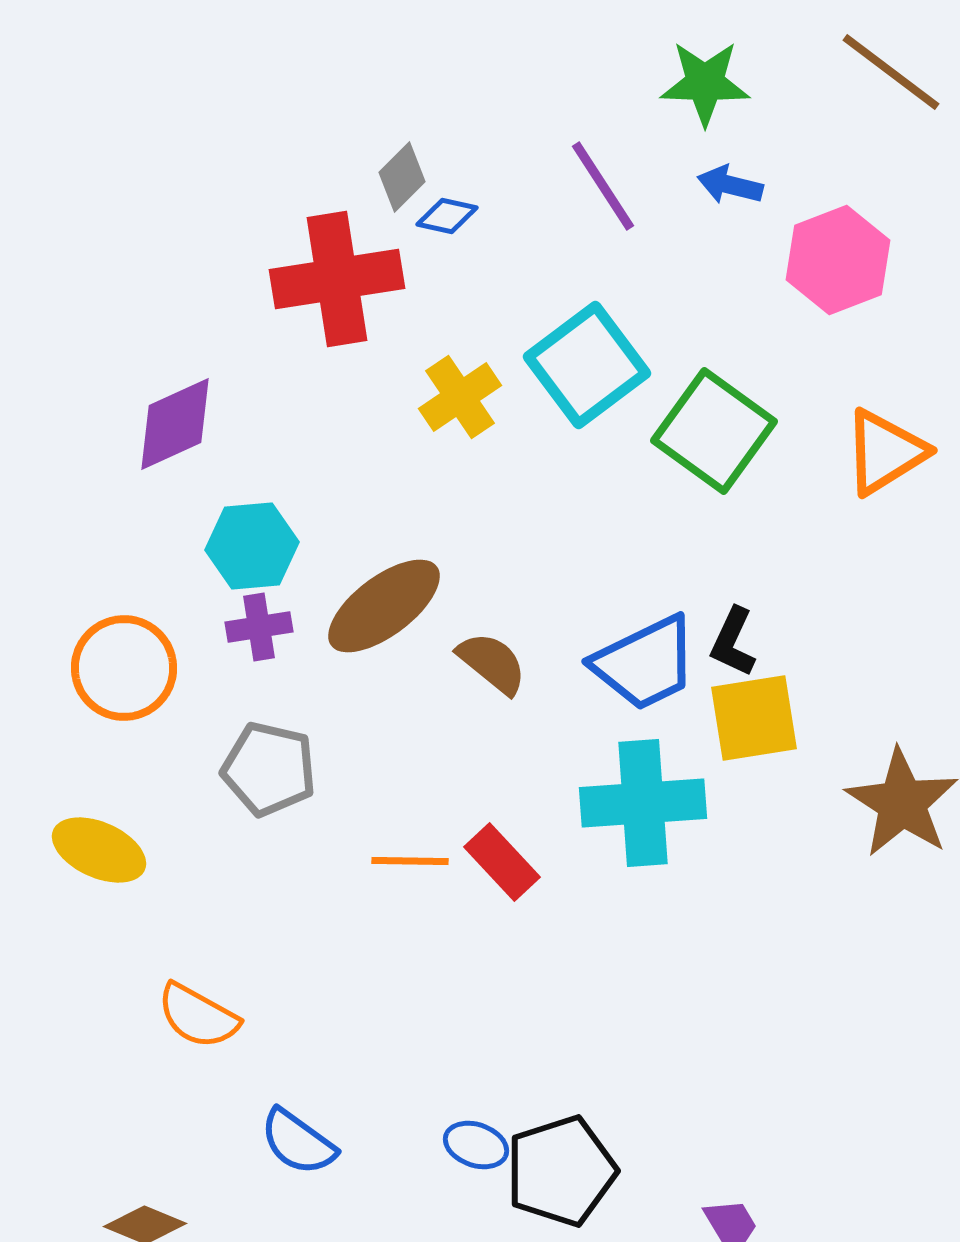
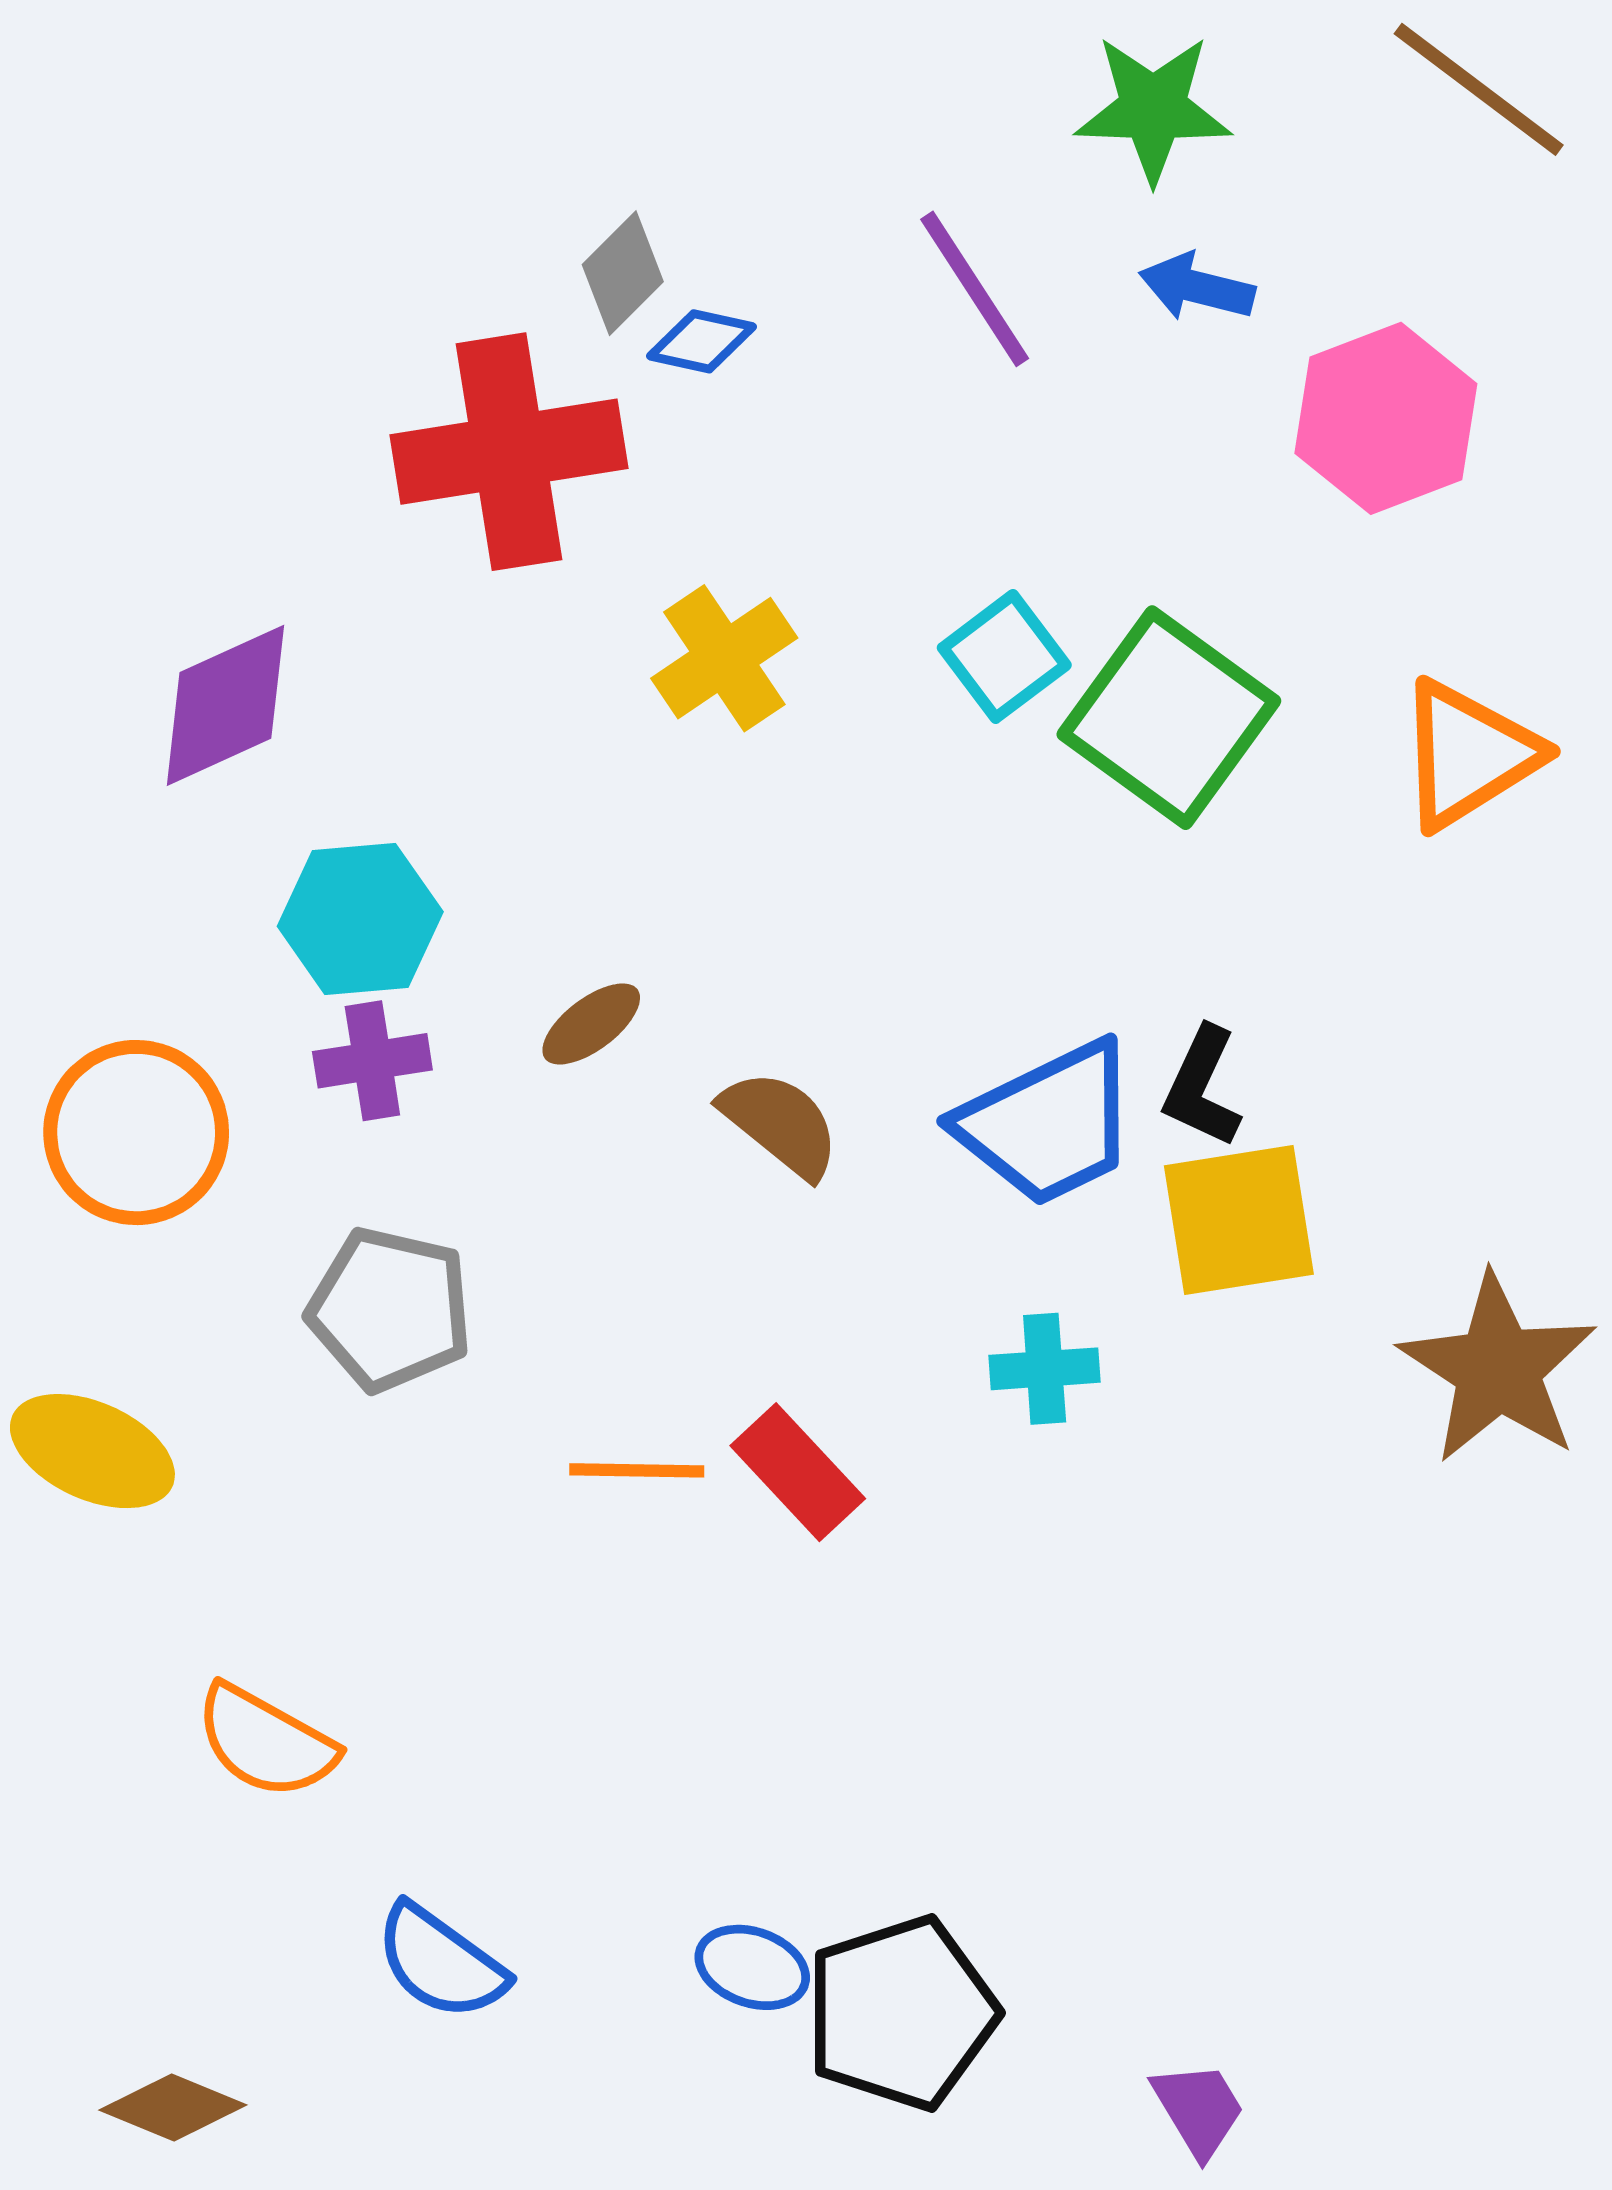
cyan square: (587, 365) -> (1004, 656), moved, size x0.6
brown ellipse: (384, 606) -> (591, 1024), size x0.5
cyan cross: (643, 803) -> (1045, 1369), size x0.5

